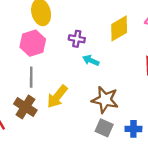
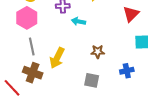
brown star: (105, 100) -> (98, 52), size x0.6
gray square: (104, 128) -> (92, 80), moved

